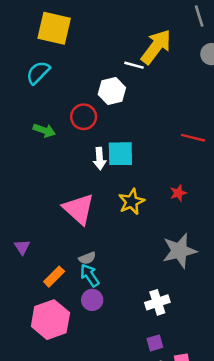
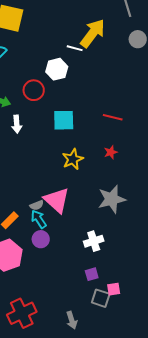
red line: (193, 138) -> (113, 117), moved
white arrow: (100, 159) -> (17, 124), moved
pink triangle: (79, 209) -> (57, 200), moved

